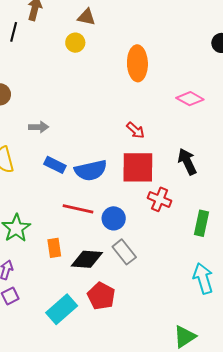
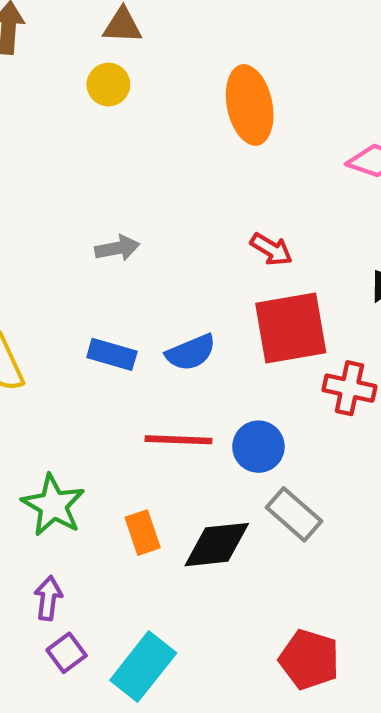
gray arrow: (39, 127) -> (117, 248), moved
blue semicircle: (91, 170) -> (191, 352), size x0.7
red pentagon: (101, 296) -> (309, 660), moved
cyan rectangle: (62, 309) -> (143, 667), moved

